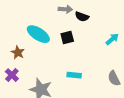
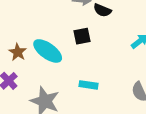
cyan ellipse: (38, 34) -> (48, 51), moved

